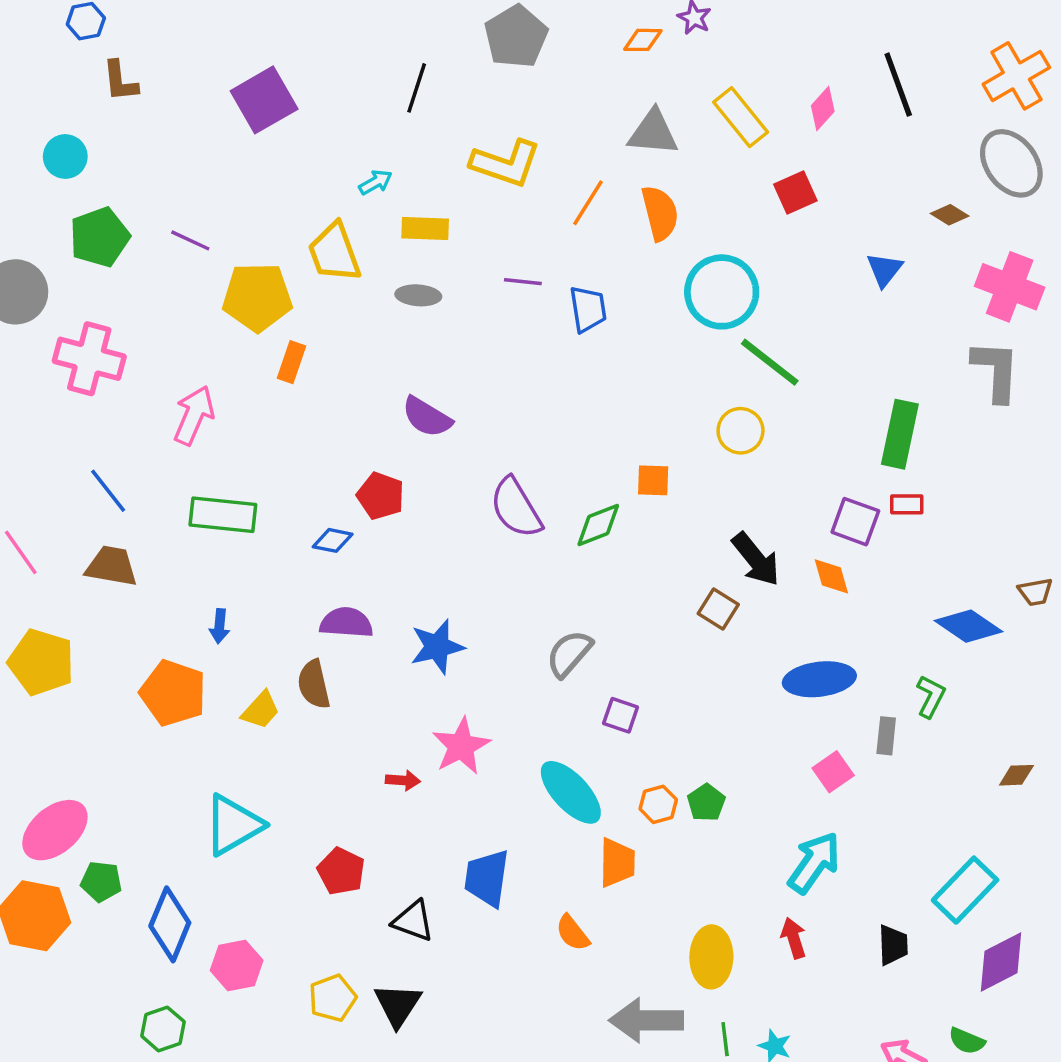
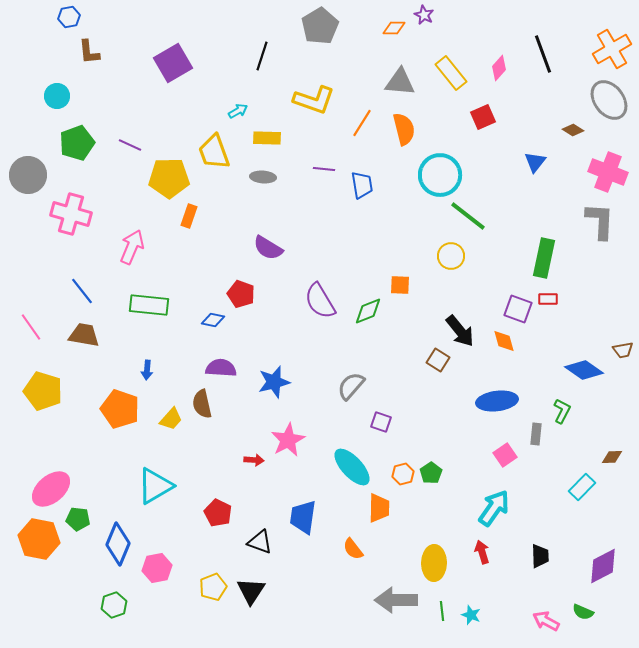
cyan rectangle: (965, 890) -> (582, 487), moved, size x0.7

